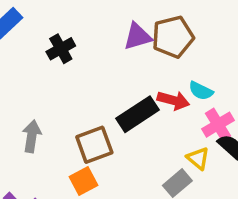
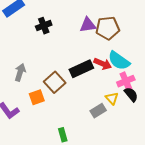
cyan semicircle: (201, 91) -> (119, 61), size x1.6
brown square: (94, 145) -> (55, 82), turned -30
orange square: (83, 181) -> (37, 97), moved

